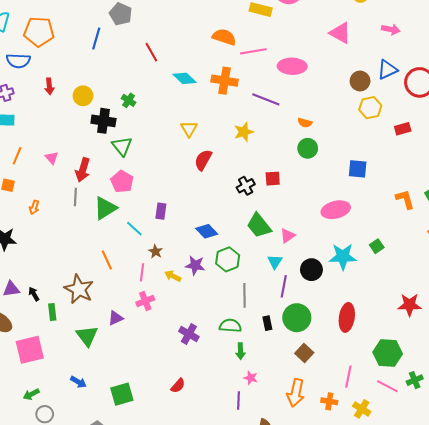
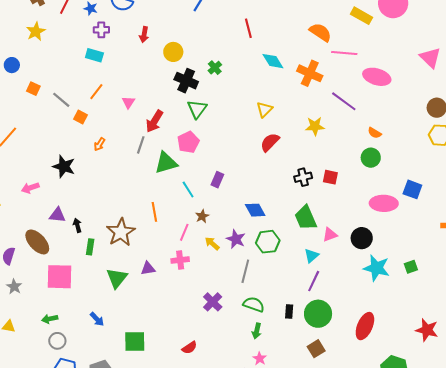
pink ellipse: (336, 210) -> (384, 203), moved
black circle: (311, 270) -> (362, 238), moved
gray line: (244, 295) -> (245, 271), moved

